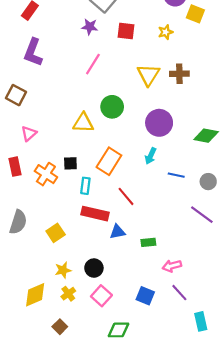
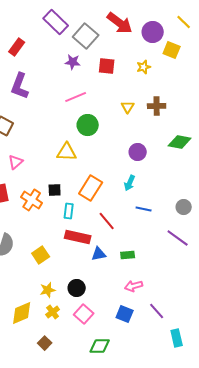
pink line: (93, 64) -> (76, 97), turned 35
yellow triangle: (148, 75) -> (128, 107), size x0.6
green circle: (112, 107) -> (88, 125), moved
purple circle: (159, 123) -> (138, 152), size x0.7
green diamond: (206, 136) -> (180, 142), moved
blue line: (176, 175) -> (144, 209), moved
green rectangle: (148, 242) -> (128, 255), moved
pink arrow: (172, 266) -> (134, 286), moved

